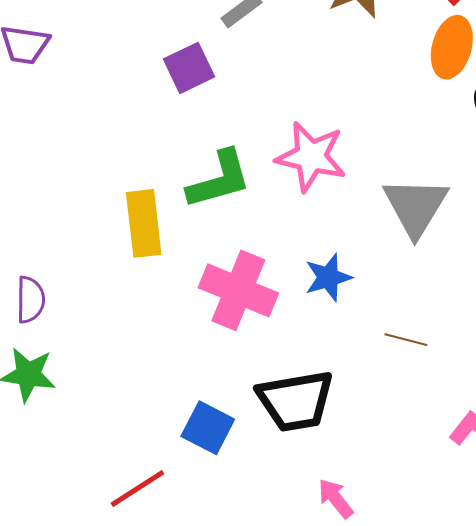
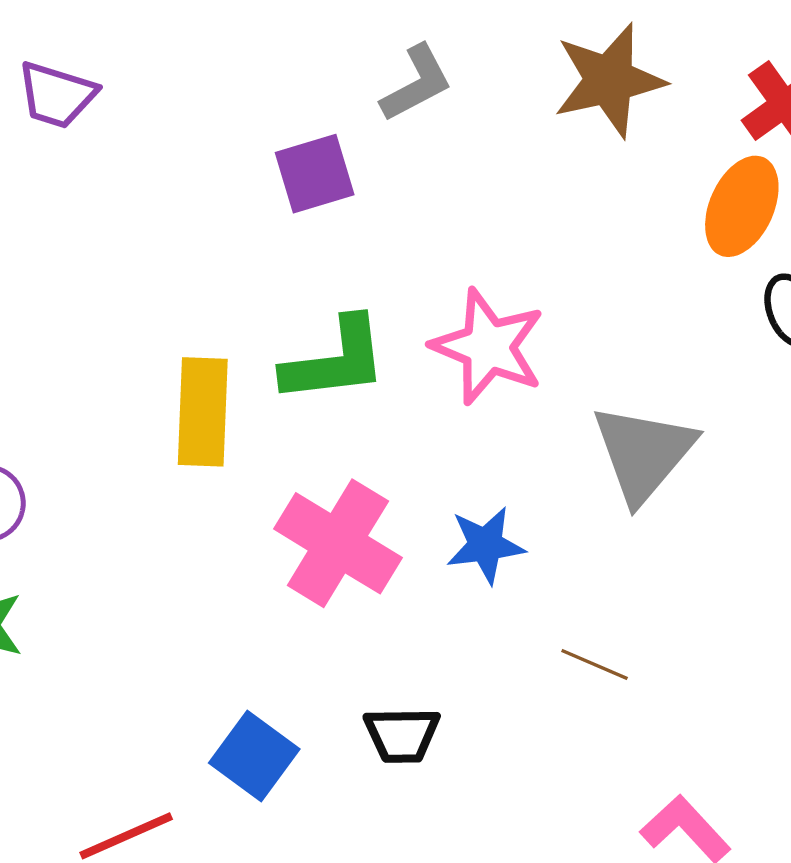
black trapezoid: (296, 401) -> (402, 735), size x0.6

